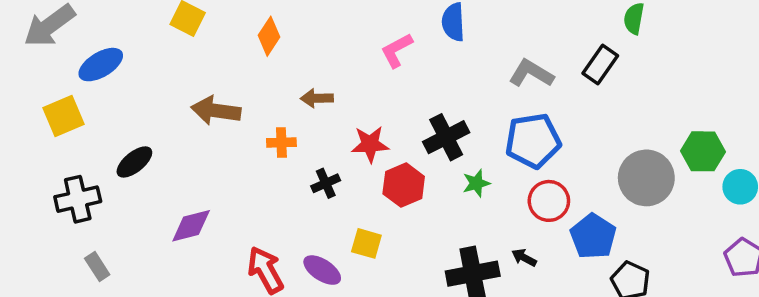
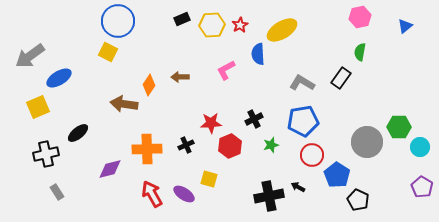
orange diamond: (269, 36) -> (149, 85), moved
brown arrow: (317, 98) -> (180, 77), moved
black cross: (446, 137) -> (254, 119), size x0.7
orange cross: (281, 142) -> (147, 149), moved, size x1.8

